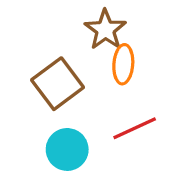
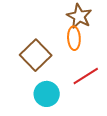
brown star: (105, 30) -> (79, 16), moved

